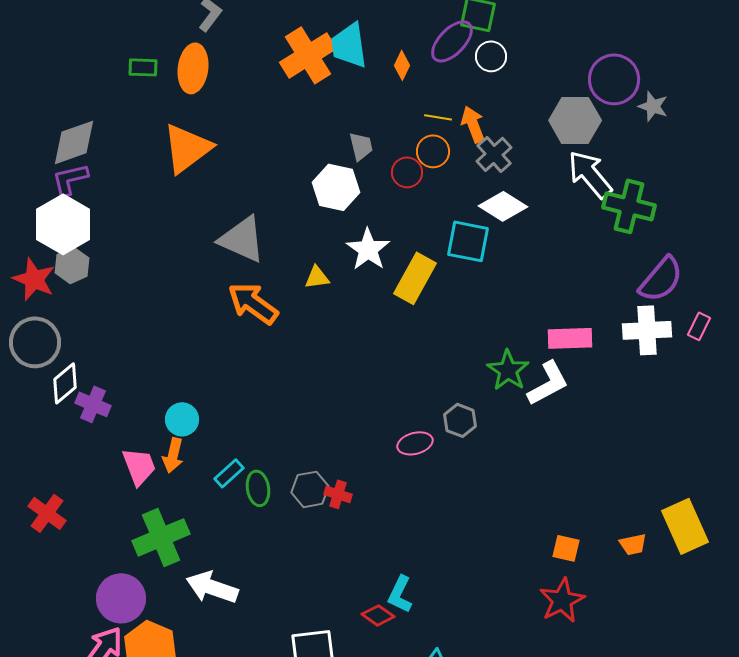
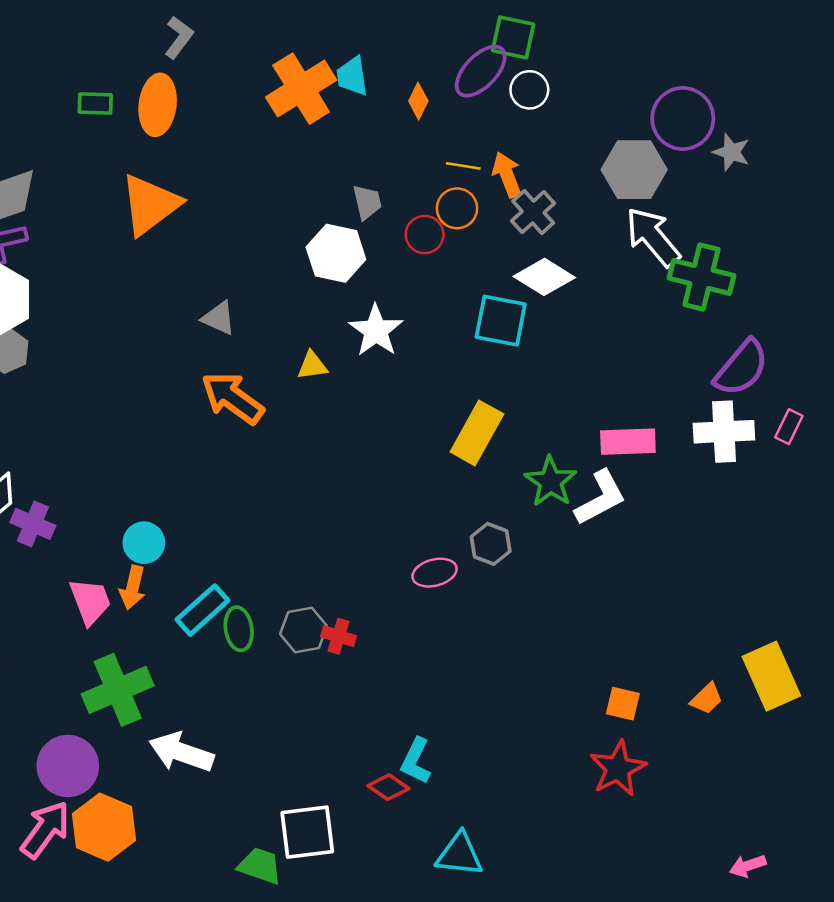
cyan trapezoid: (349, 45) -> (352, 76), size x0.7
gray triangle: (242, 239) -> (219, 318), size x0.6
yellow rectangle: (415, 278) -> (477, 433), moved
cyan rectangle: (229, 473) -> (203, 610), size x1.4
orange trapezoid: (633, 544) -> (706, 699), turned -32

